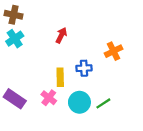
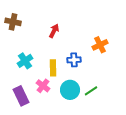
brown cross: (14, 15) -> (13, 22), moved
cyan cross: (15, 39) -> (25, 61), moved
purple rectangle: (15, 99) -> (21, 96), moved, turned 30

